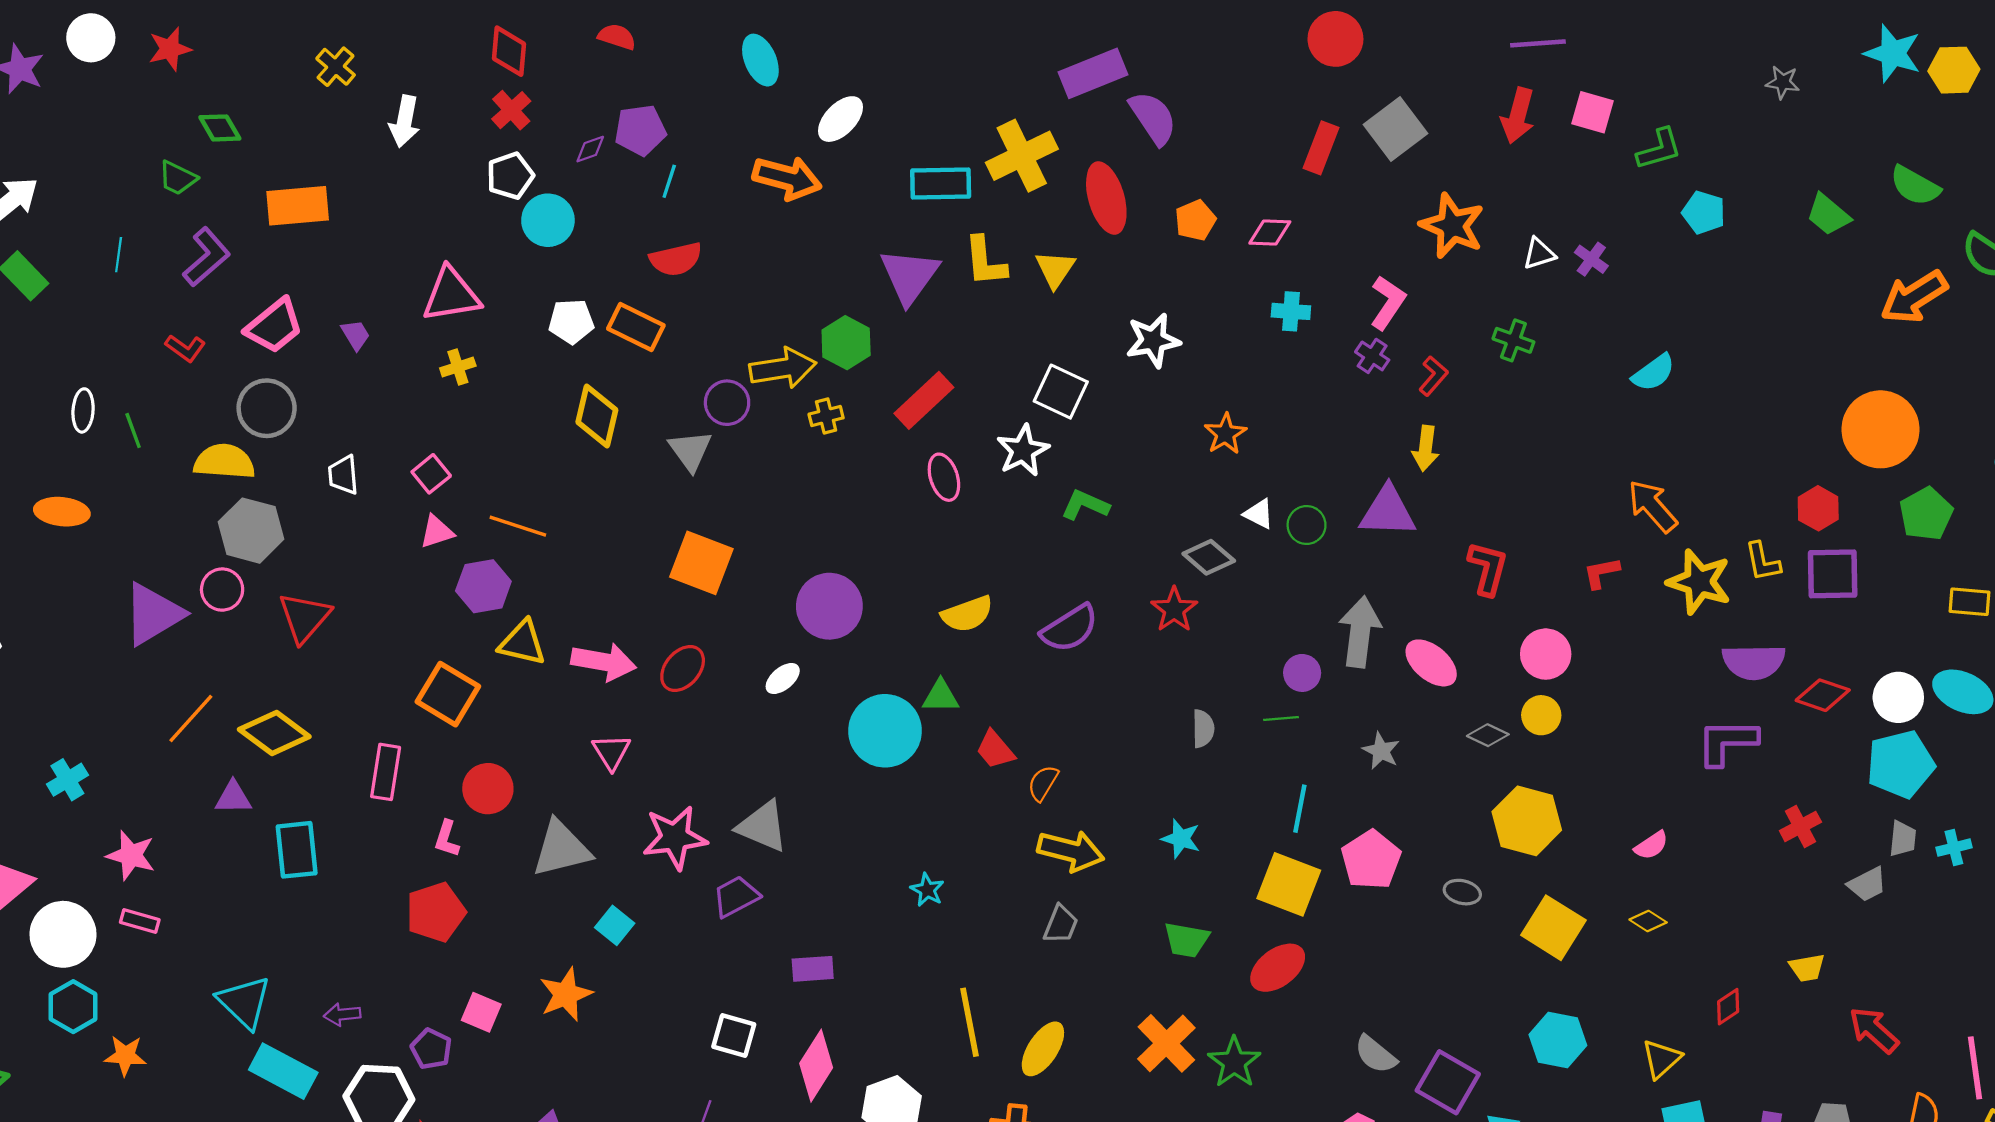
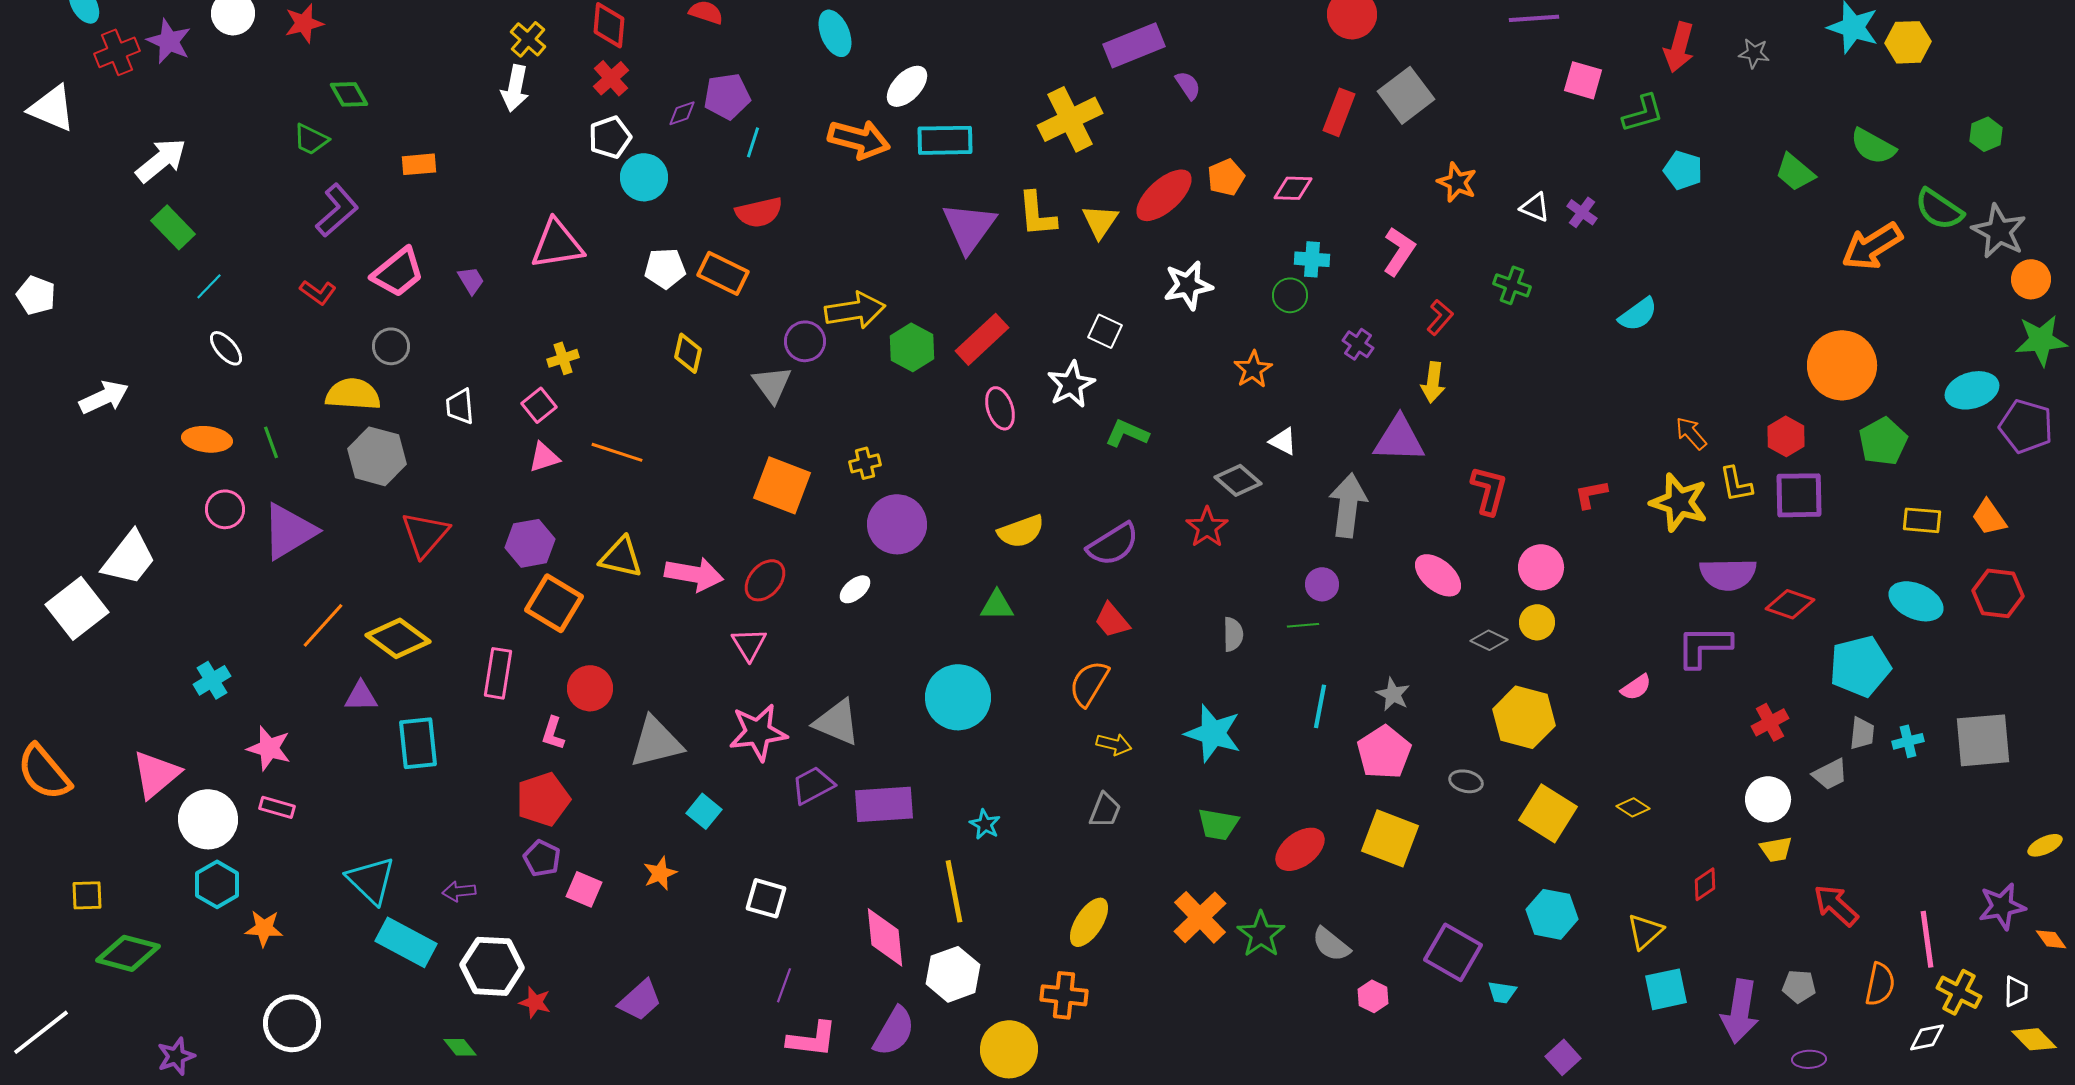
yellow cross: (336, 67) -> (528, 39), moved
red arrow: (1518, 116) -> (1679, 47), moved
purple semicircle: (1153, 118) -> (1188, 85), size x0.6
cyan rectangle: (941, 184) -> (945, 140), moved
red ellipse: (1106, 198) -> (1164, 195), moved, turned 64
orange rectangle: (298, 206) -> (419, 164), size x0.6
orange star: (1452, 226) -> (1457, 182), size x0.7
white triangle: (1539, 254) -> (1535, 207), turned 40
cyan line: (119, 255) -> (209, 286), moved, turned 36
green hexagon: (846, 343) -> (912, 347), moved
purple cross: (1372, 356) -> (1358, 344), moved
yellow cross: (458, 367) -> (563, 358), moved
white square: (1061, 392) -> (1105, 331), size x0.7
gray circle: (267, 408) -> (391, 346), size x0.7
white ellipse: (83, 410) -> (226, 348), turned -45
yellow diamond: (597, 416) -> (688, 353), size x0.7
yellow cross: (826, 416) -> (865, 463), moved
green line: (133, 430) -> (271, 442), moved
orange arrow: (1652, 506) -> (1691, 433), moved, size x0.7
green circle: (1307, 525) -> (1290, 295), moved
purple hexagon: (483, 586) -> (530, 543), moved
pink circle: (222, 590) -> (225, 509), moved
gray arrow: (1360, 632) -> (1348, 505), moved
white circle: (1898, 697) -> (1768, 799), moved
cyan circle: (885, 731) -> (958, 697), moved
red trapezoid: (995, 750) -> (1112, 620), moved
gray star: (1381, 751) -> (1393, 694), moved
pink triangle: (611, 752) -> (749, 644), moved
orange semicircle: (1043, 783) -> (1089, 683), size x1.4
cyan star: (1181, 839) -> (1213, 733), size x1.6
pink semicircle: (1651, 845) -> (1636, 687), moved
yellow arrow: (1071, 851) -> (1114, 744), size x0.6
yellow square: (1289, 884) -> (1390, 838), moved
cyan star: (927, 890) -> (985, 824), moved
purple rectangle: (813, 969) -> (884, 804), moved, size x1.5
orange star: (566, 994) -> (660, 873), size x0.7
yellow line: (970, 1022) -> (954, 891), moved
white square: (734, 1036) -> (766, 898), moved
purple pentagon: (431, 1049) -> (542, 858), moved
gray semicircle: (1376, 1054) -> (1331, 944), moved
pink diamond: (816, 1066) -> (885, 937), turned -38

